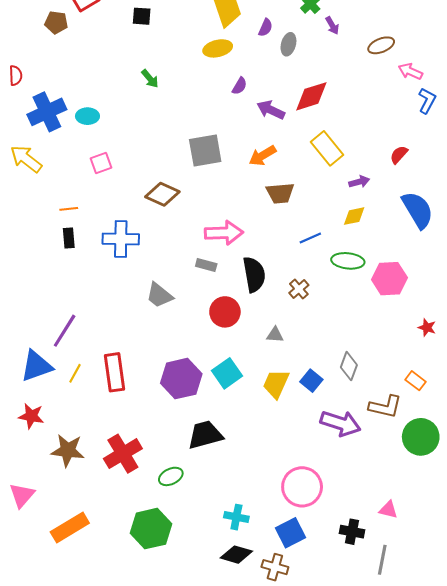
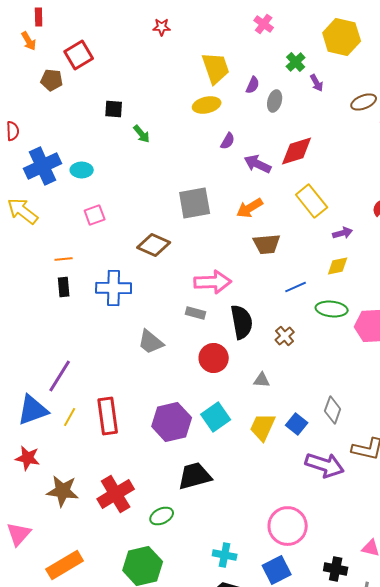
black square: (142, 16) -> (114, 109), moved

